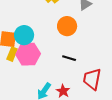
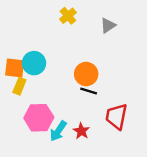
orange circle: (67, 26) -> (86, 74), moved
pink hexagon: (28, 54) -> (39, 118), moved

